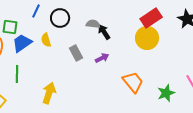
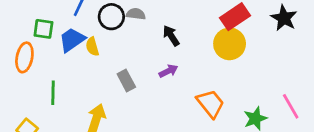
gray semicircle: (93, 24) -> (136, 14), moved
blue trapezoid: (22, 43) -> (72, 40), moved
gray rectangle: (76, 53) -> (126, 81), moved

